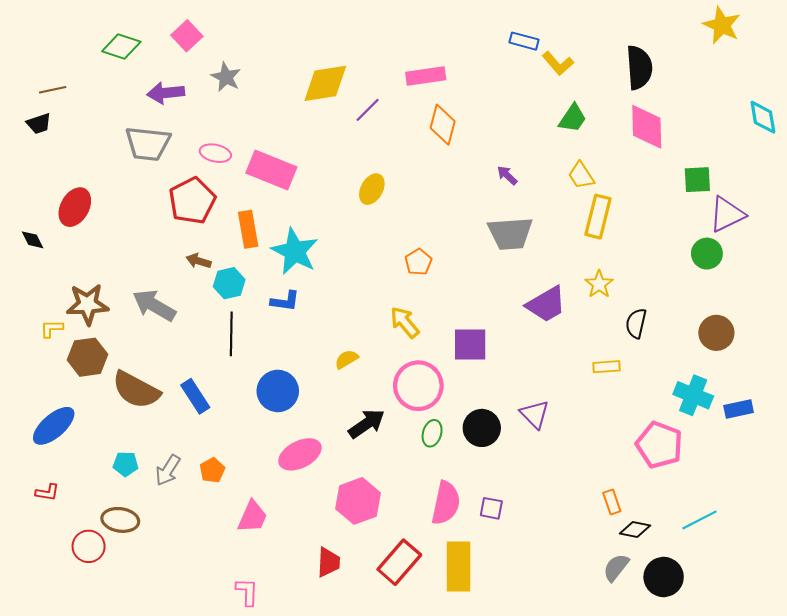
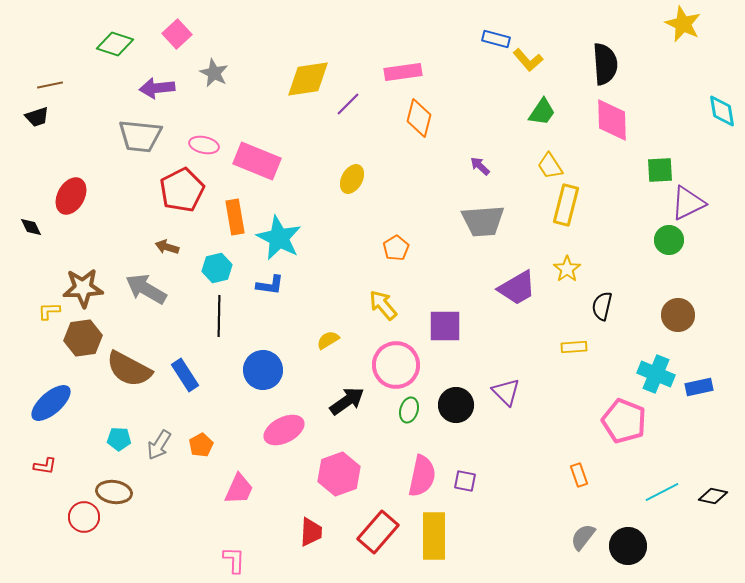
brown arrow: (198, 261) -> (167, 247), moved
black diamond: (635, 529) -> (713, 496), moved

